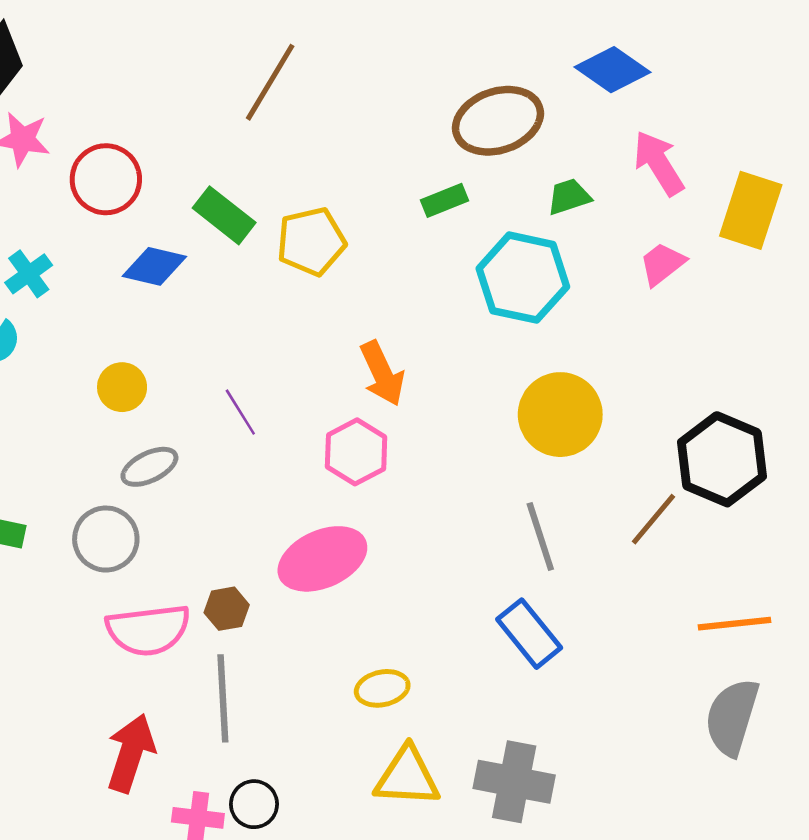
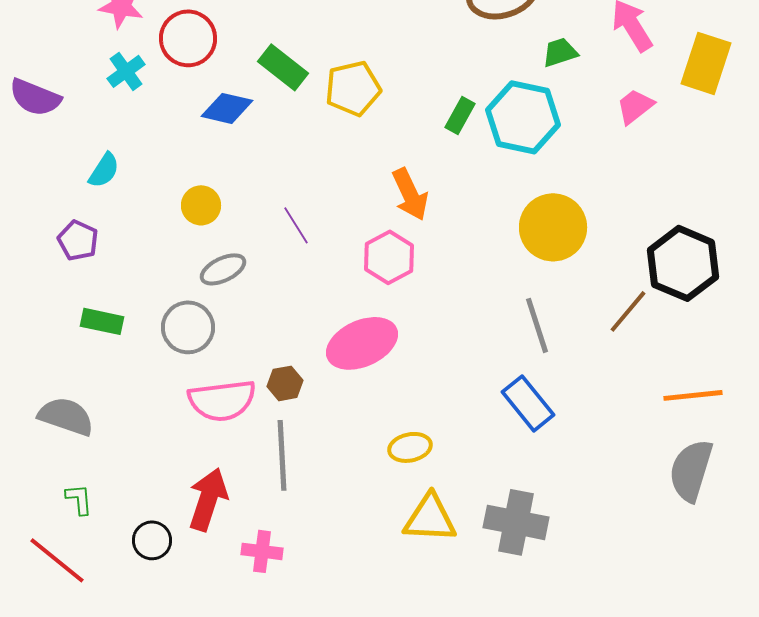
green rectangle: (444, 200) -> (460, 115), moved, turned -39
cyan cross: (29, 274) -> (126, 71), moved
black circle: (254, 804) -> (152, 540), moved

